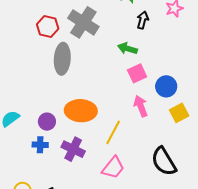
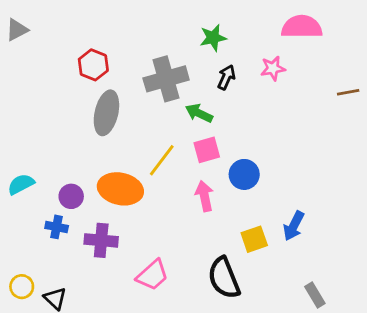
gray cross: (83, 22) -> (166, 79), moved, turned 32
yellow square: (179, 113) -> (254, 239), moved
yellow line: (113, 132) -> (162, 160), moved
purple cross: (73, 149) -> (101, 240), turned -30

